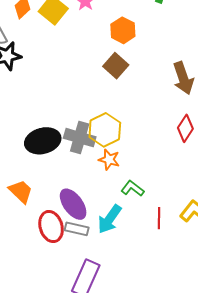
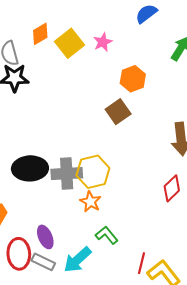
gray cross: (80, 138) -> (67, 174), turned -32
purple ellipse: (73, 204) -> (45, 237), size x0.7
red line: (159, 218) -> (141, 263), moved

